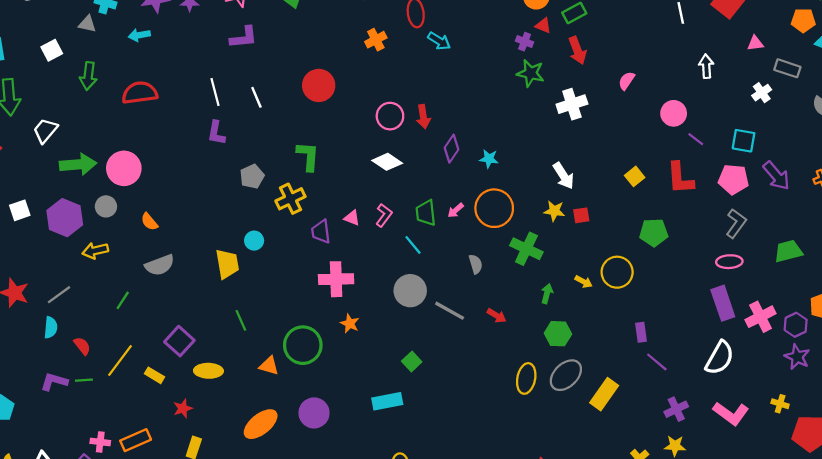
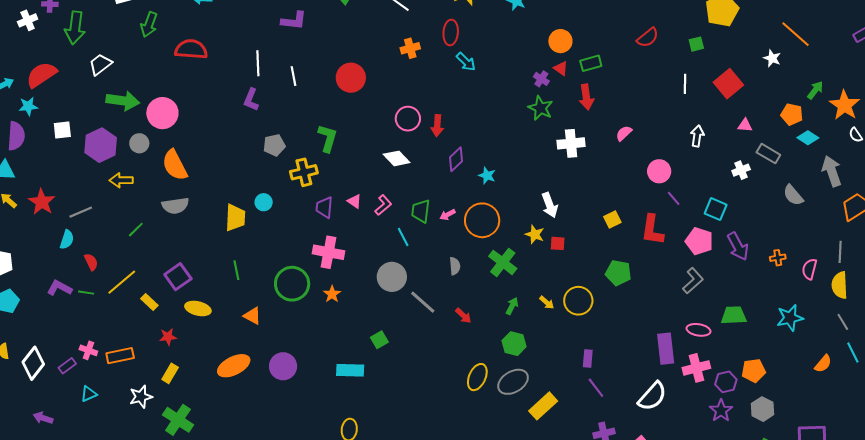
orange semicircle: (149, 222) -> (175, 165), size x1.8
pink ellipse: (729, 262) -> (699, 330), moved
green circle: (303, 345) -> (292, 284), moved

